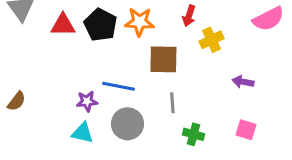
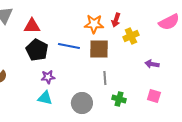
orange star: (139, 22) -> (94, 24), moved
black pentagon: (100, 25) -> (37, 50), moved
blue line: (118, 86) -> (69, 46), moved
gray circle: (127, 124) -> (82, 103), moved

